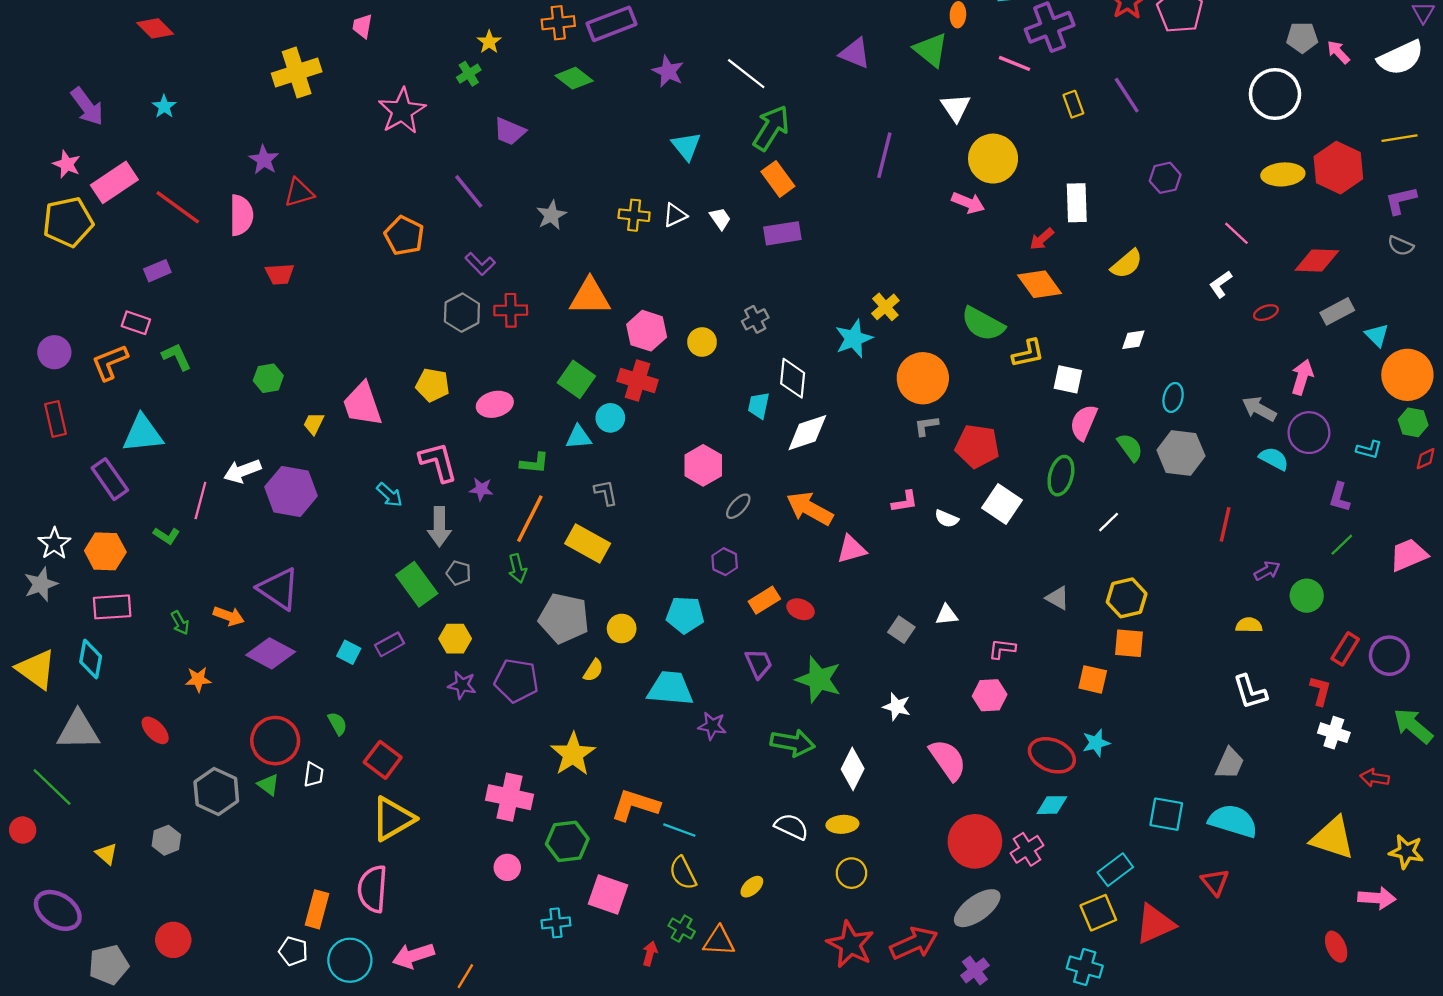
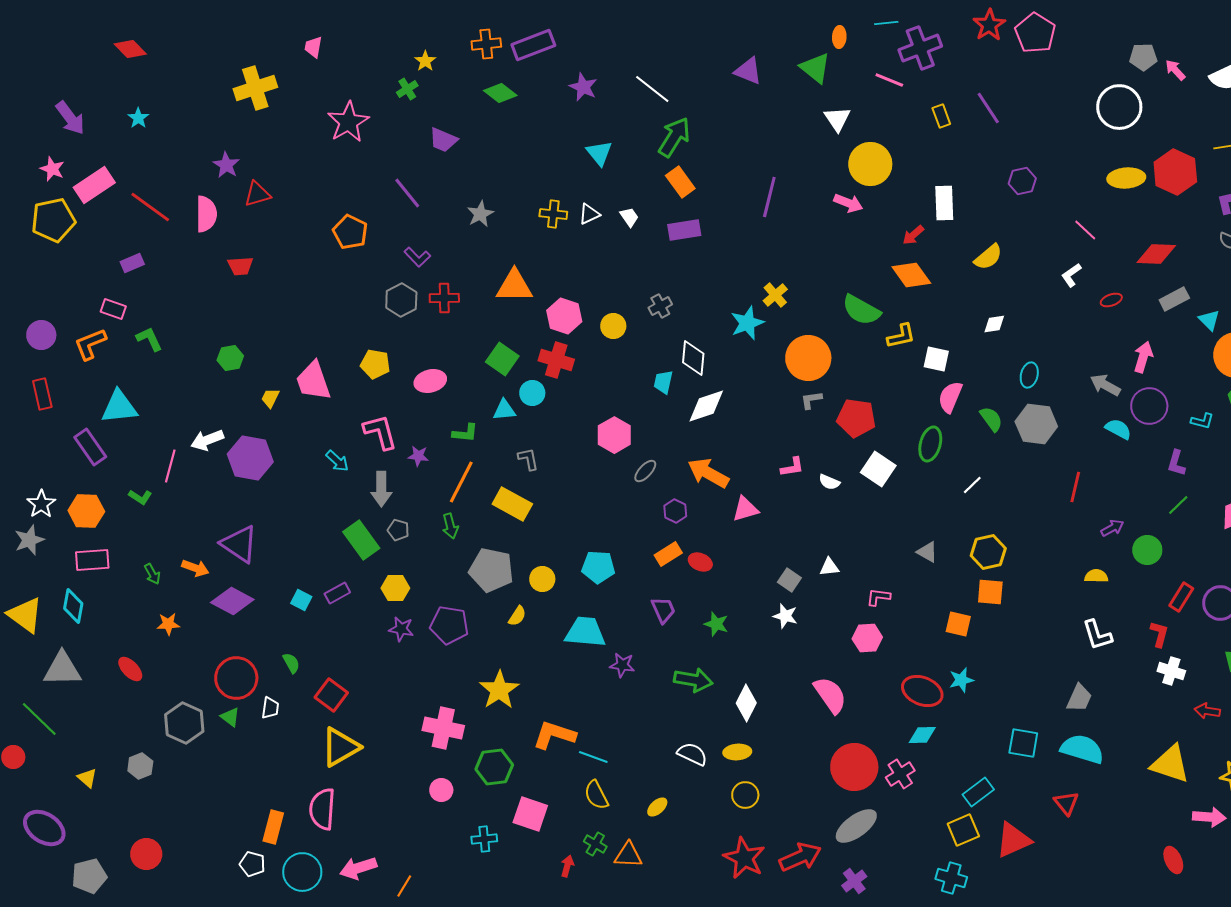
purple line: (884, 155) -> (769, 197), moved
purple hexagon: (725, 562) -> (675, 511), moved
green star: (819, 679) -> (716, 624), size x0.6
white star: (897, 707) -> (785, 616), moved

